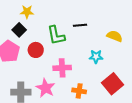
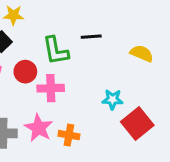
cyan star: (96, 57) -> (113, 99), moved
pink cross: (62, 68) -> (51, 88), moved
orange cross: (79, 91) -> (69, 135), moved

